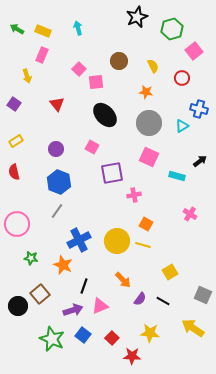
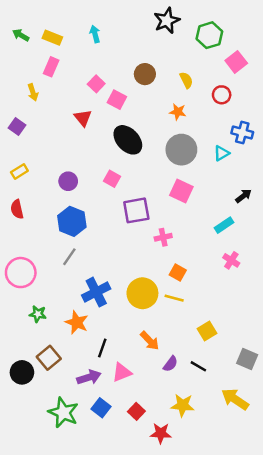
pink square: (96, 82) -> (117, 100), turned 35
red triangle: (57, 104) -> (83, 118), moved
cyan rectangle: (177, 176) -> (224, 225), moved, turned -49

